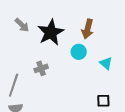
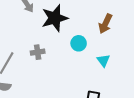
brown arrow: (88, 29) -> (105, 24), moved

